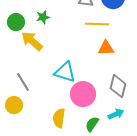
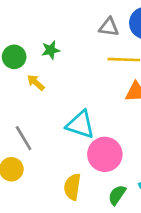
yellow arrow: (32, 41) -> (36, 83), size x0.6

